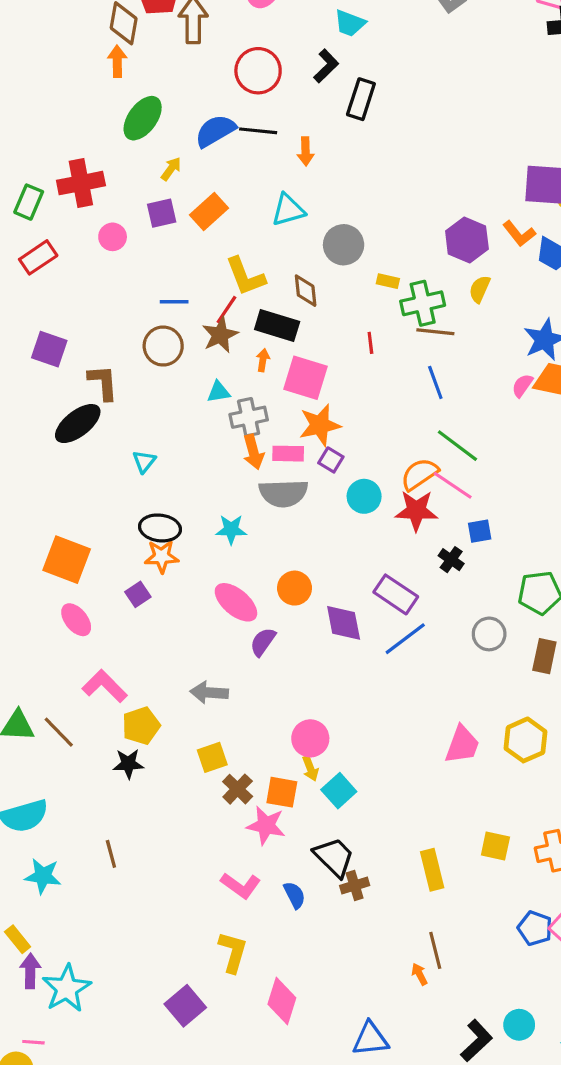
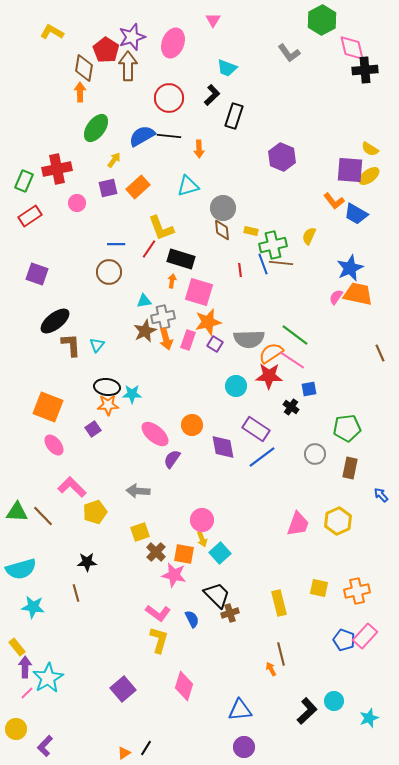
purple hexagon: (467, 240) -> (282, 157), moved
brown diamond: (306, 291) -> (222, 230), moved
brown star: (220, 335) -> (145, 331), moved
brown L-shape: (103, 382) -> (71, 345), moved
blue line: (435, 382) -> (263, 264), moved
pink rectangle: (288, 454) -> (188, 340), turned -72
gray semicircle: (283, 493) -> (249, 339), moved
cyan circle: (364, 496) -> (236, 386), moved
cyan star: (231, 530) -> (132, 394), moved
black star: (128, 764) -> (87, 562), moved
yellow L-shape: (233, 952) -> (159, 640), moved
pink line: (33, 1042) -> (27, 693), moved, turned -48

